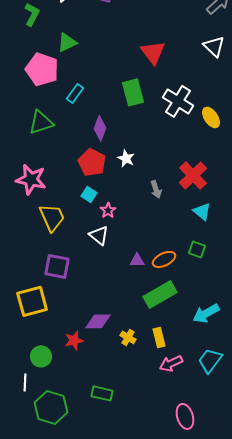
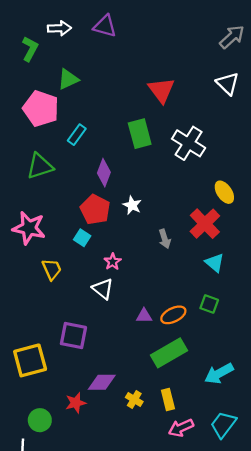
yellow ellipse: (211, 117) -> (224, 192), moved
cyan square: (89, 194) -> (82, 238), moved
yellow trapezoid: (52, 217) -> (52, 269), size x0.7
purple square: (57, 266) -> (73, 335), moved

